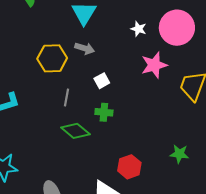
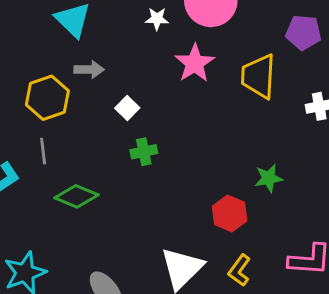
gray line: (66, 97) -> (43, 151), moved
green diamond: (75, 131) -> (76, 196), moved
red hexagon: (129, 167) -> (230, 213), moved

